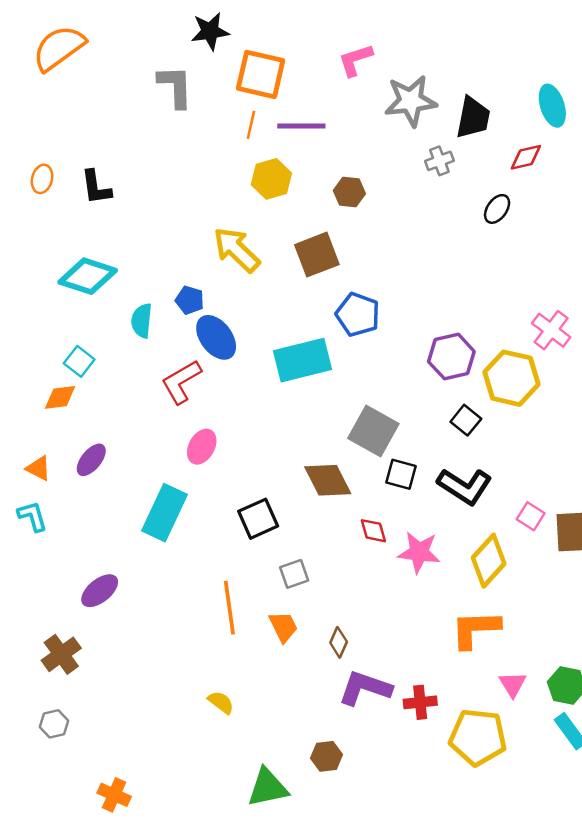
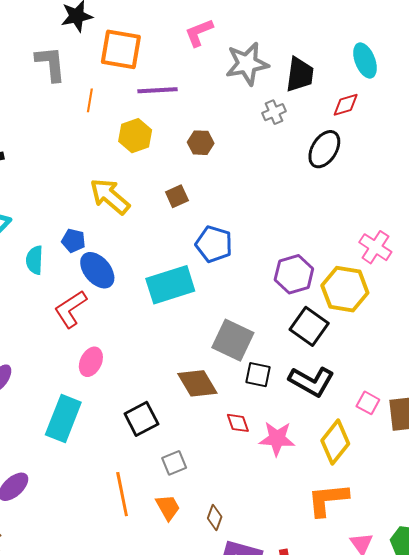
orange line: (251, 125) -> (90, 100), moved
black ellipse: (497, 209) -> (324, 149), size x1.5
brown square: (317, 255) -> (177, 196), size x0.6
black square: (466, 420) -> (309, 326), size x1.5

